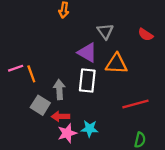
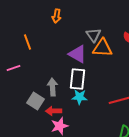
orange triangle: (116, 64) -> (102, 48), moved
orange line: (31, 74) -> (28, 42), moved
cyan star: (90, 129) -> (80, 97), moved

